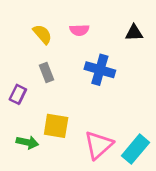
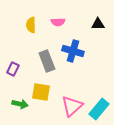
yellow semicircle: (42, 34) -> (31, 25), turned -140
gray rectangle: (47, 73) -> (47, 61), moved, size x1.5

